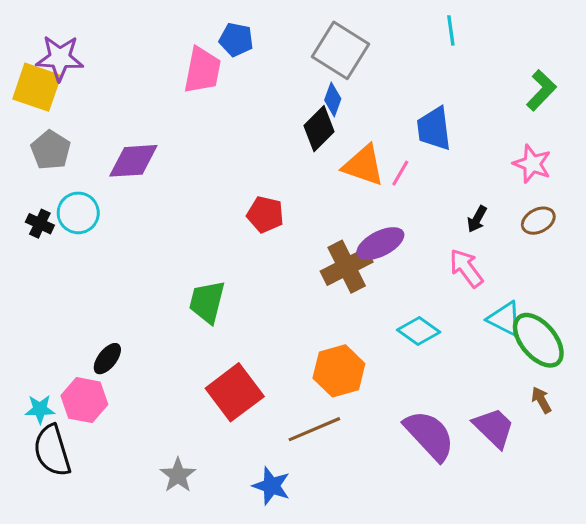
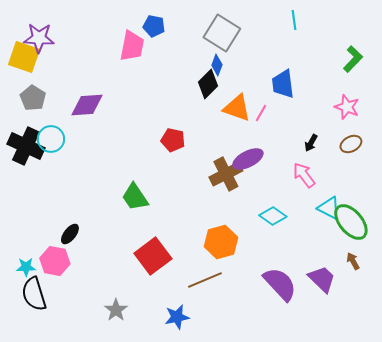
black cross: (40, 224) -> (26, 146), size x2.0
green trapezoid: (207, 302) -> (135, 197), turned -48
blue star: (271, 486) -> (177, 317), turned -30

